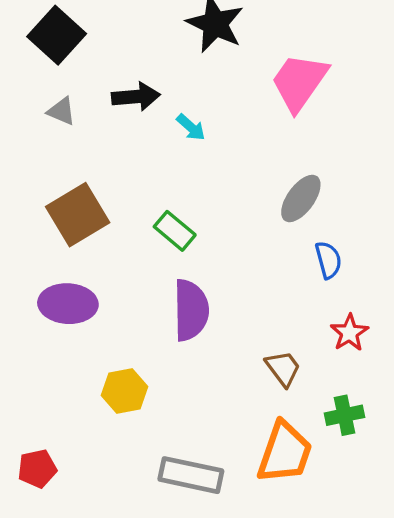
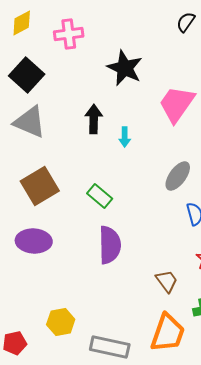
black arrow: (136, 97) -> (94, 119), moved, turned -84
gray triangle: (61, 111) -> (30, 122), size x1.8
cyan arrow: (191, 127) -> (125, 137), moved, turned 48
yellow hexagon: (125, 391) -> (61, 322), moved

